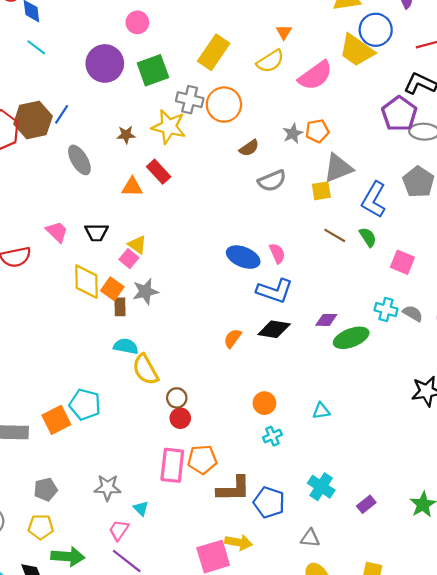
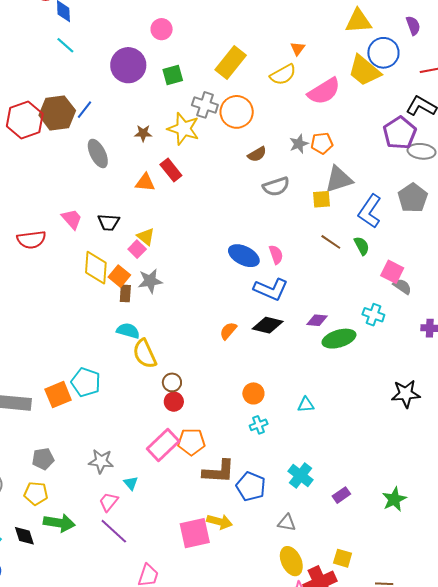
green square: (153, 70) -> (173, 75), size x0.7
gray semicircle: (413, 313) -> (402, 286), moved
pink rectangle: (172, 465) -> (163, 445), turned 36

